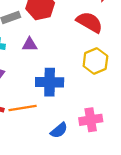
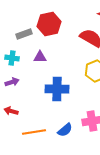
orange line: (23, 108) -> (34, 132), moved

